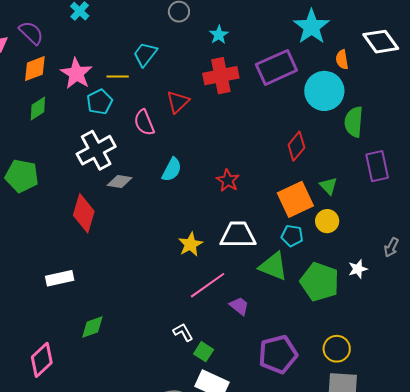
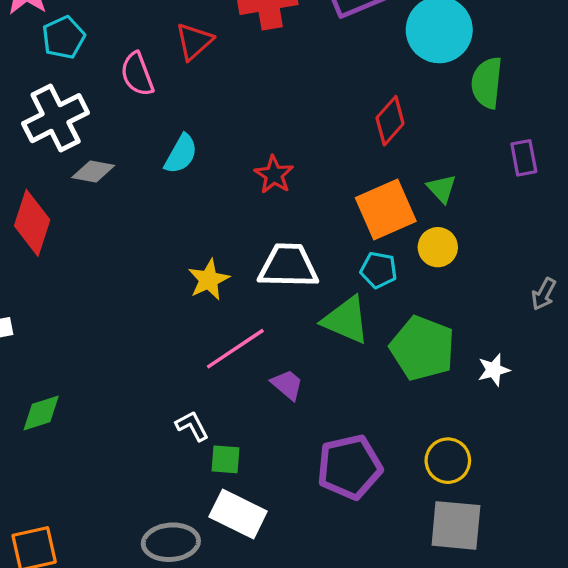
purple rectangle: (377, 166) -> (524, 158), size x0.7
white star: (358, 269) -> (494, 370), moved
green square: (204, 352) -> (225, 459), turned -30

